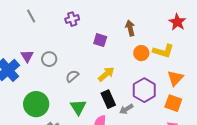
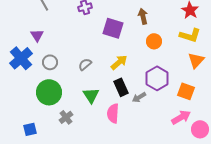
purple square: (100, 40) -> (113, 28), size x1.5
yellow L-shape: (163, 51) -> (190, 35), moved
purple triangle: (27, 56) -> (37, 35), moved
gray circle: (49, 59) -> (50, 62), moved
orange triangle: (175, 78) -> (196, 60), moved

